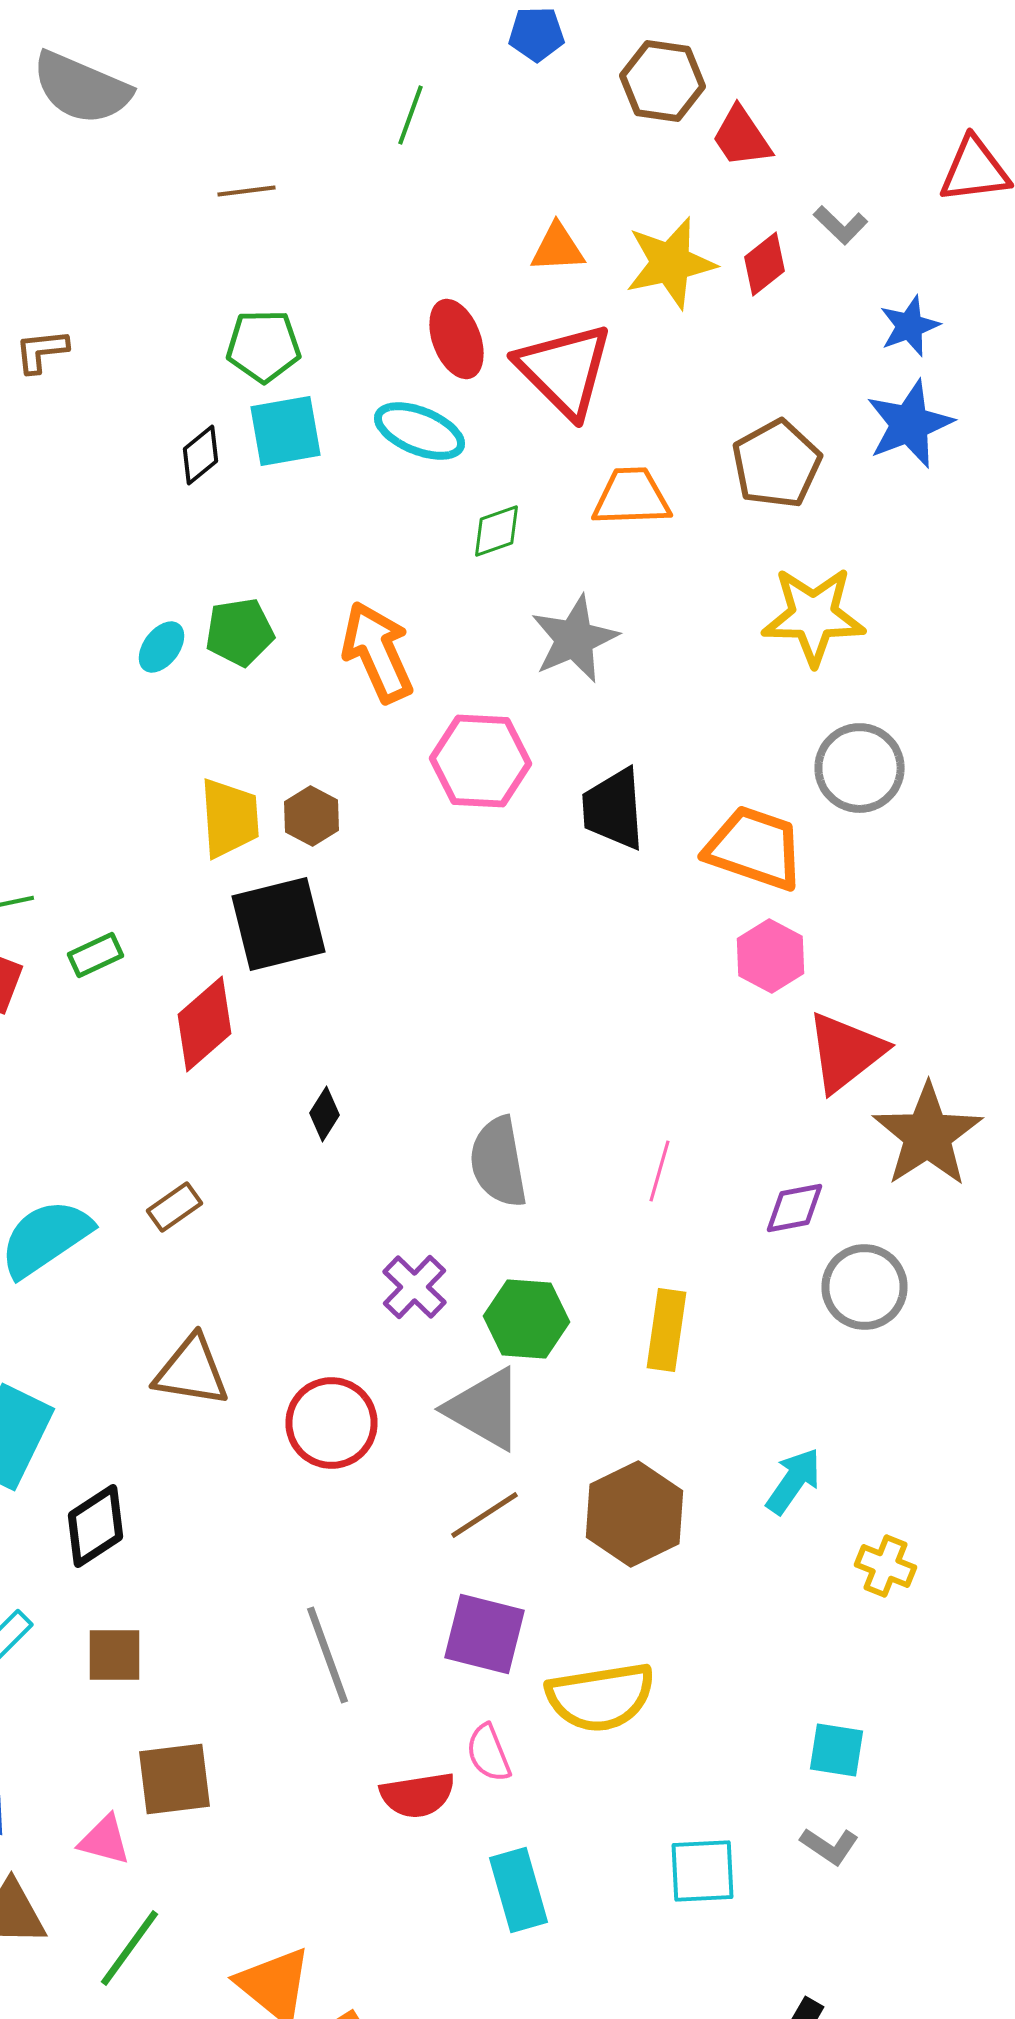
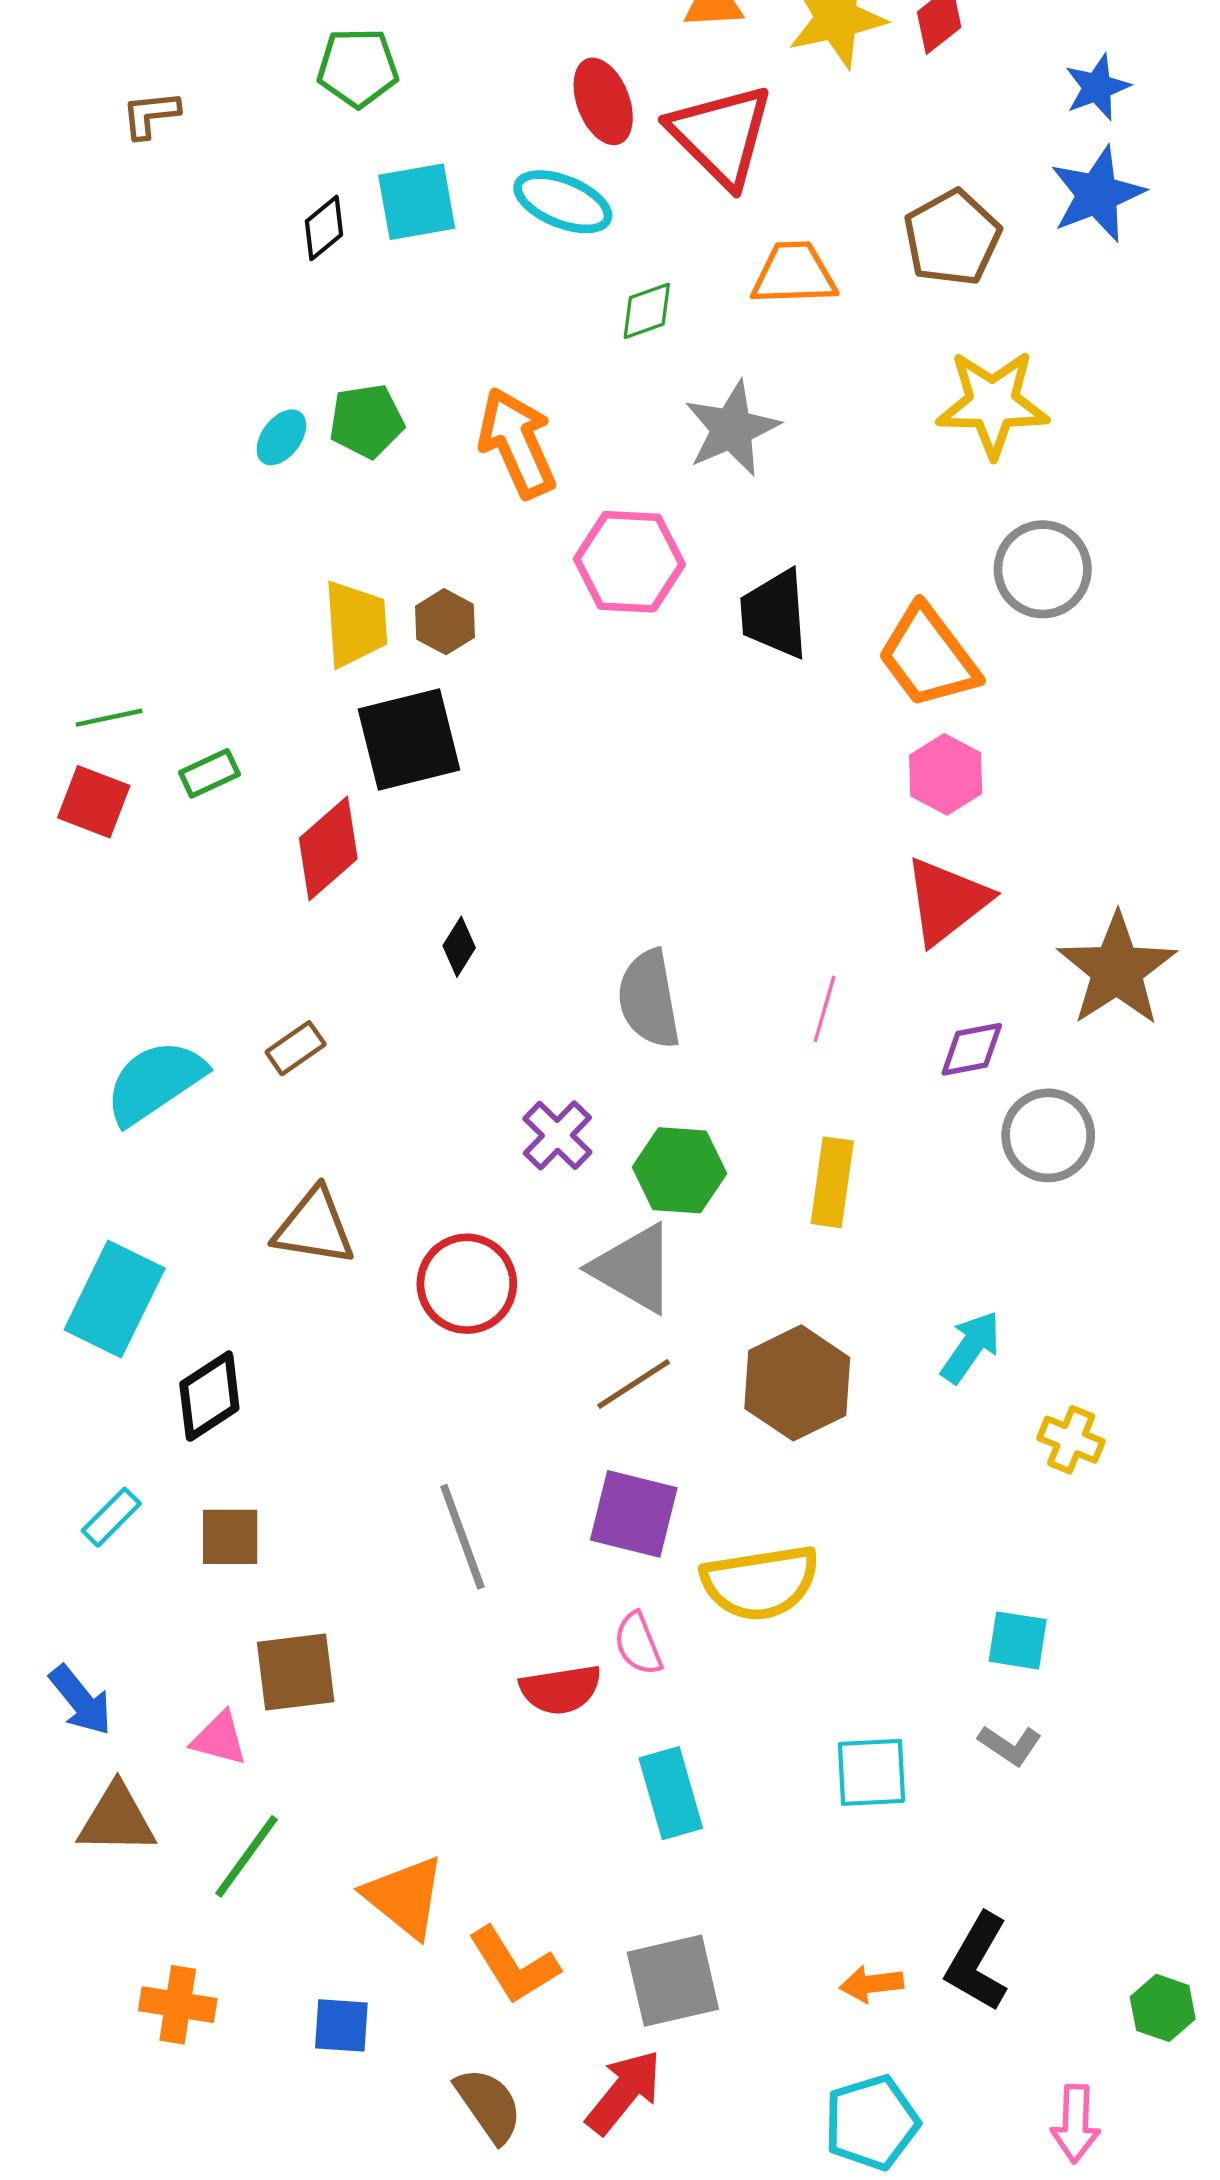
green pentagon: (264, 346) -> (358, 68), moved
orange trapezoid: (754, 848) -> (928, 657), turned -146
red triangle: (846, 1052) -> (947, 901), moved

